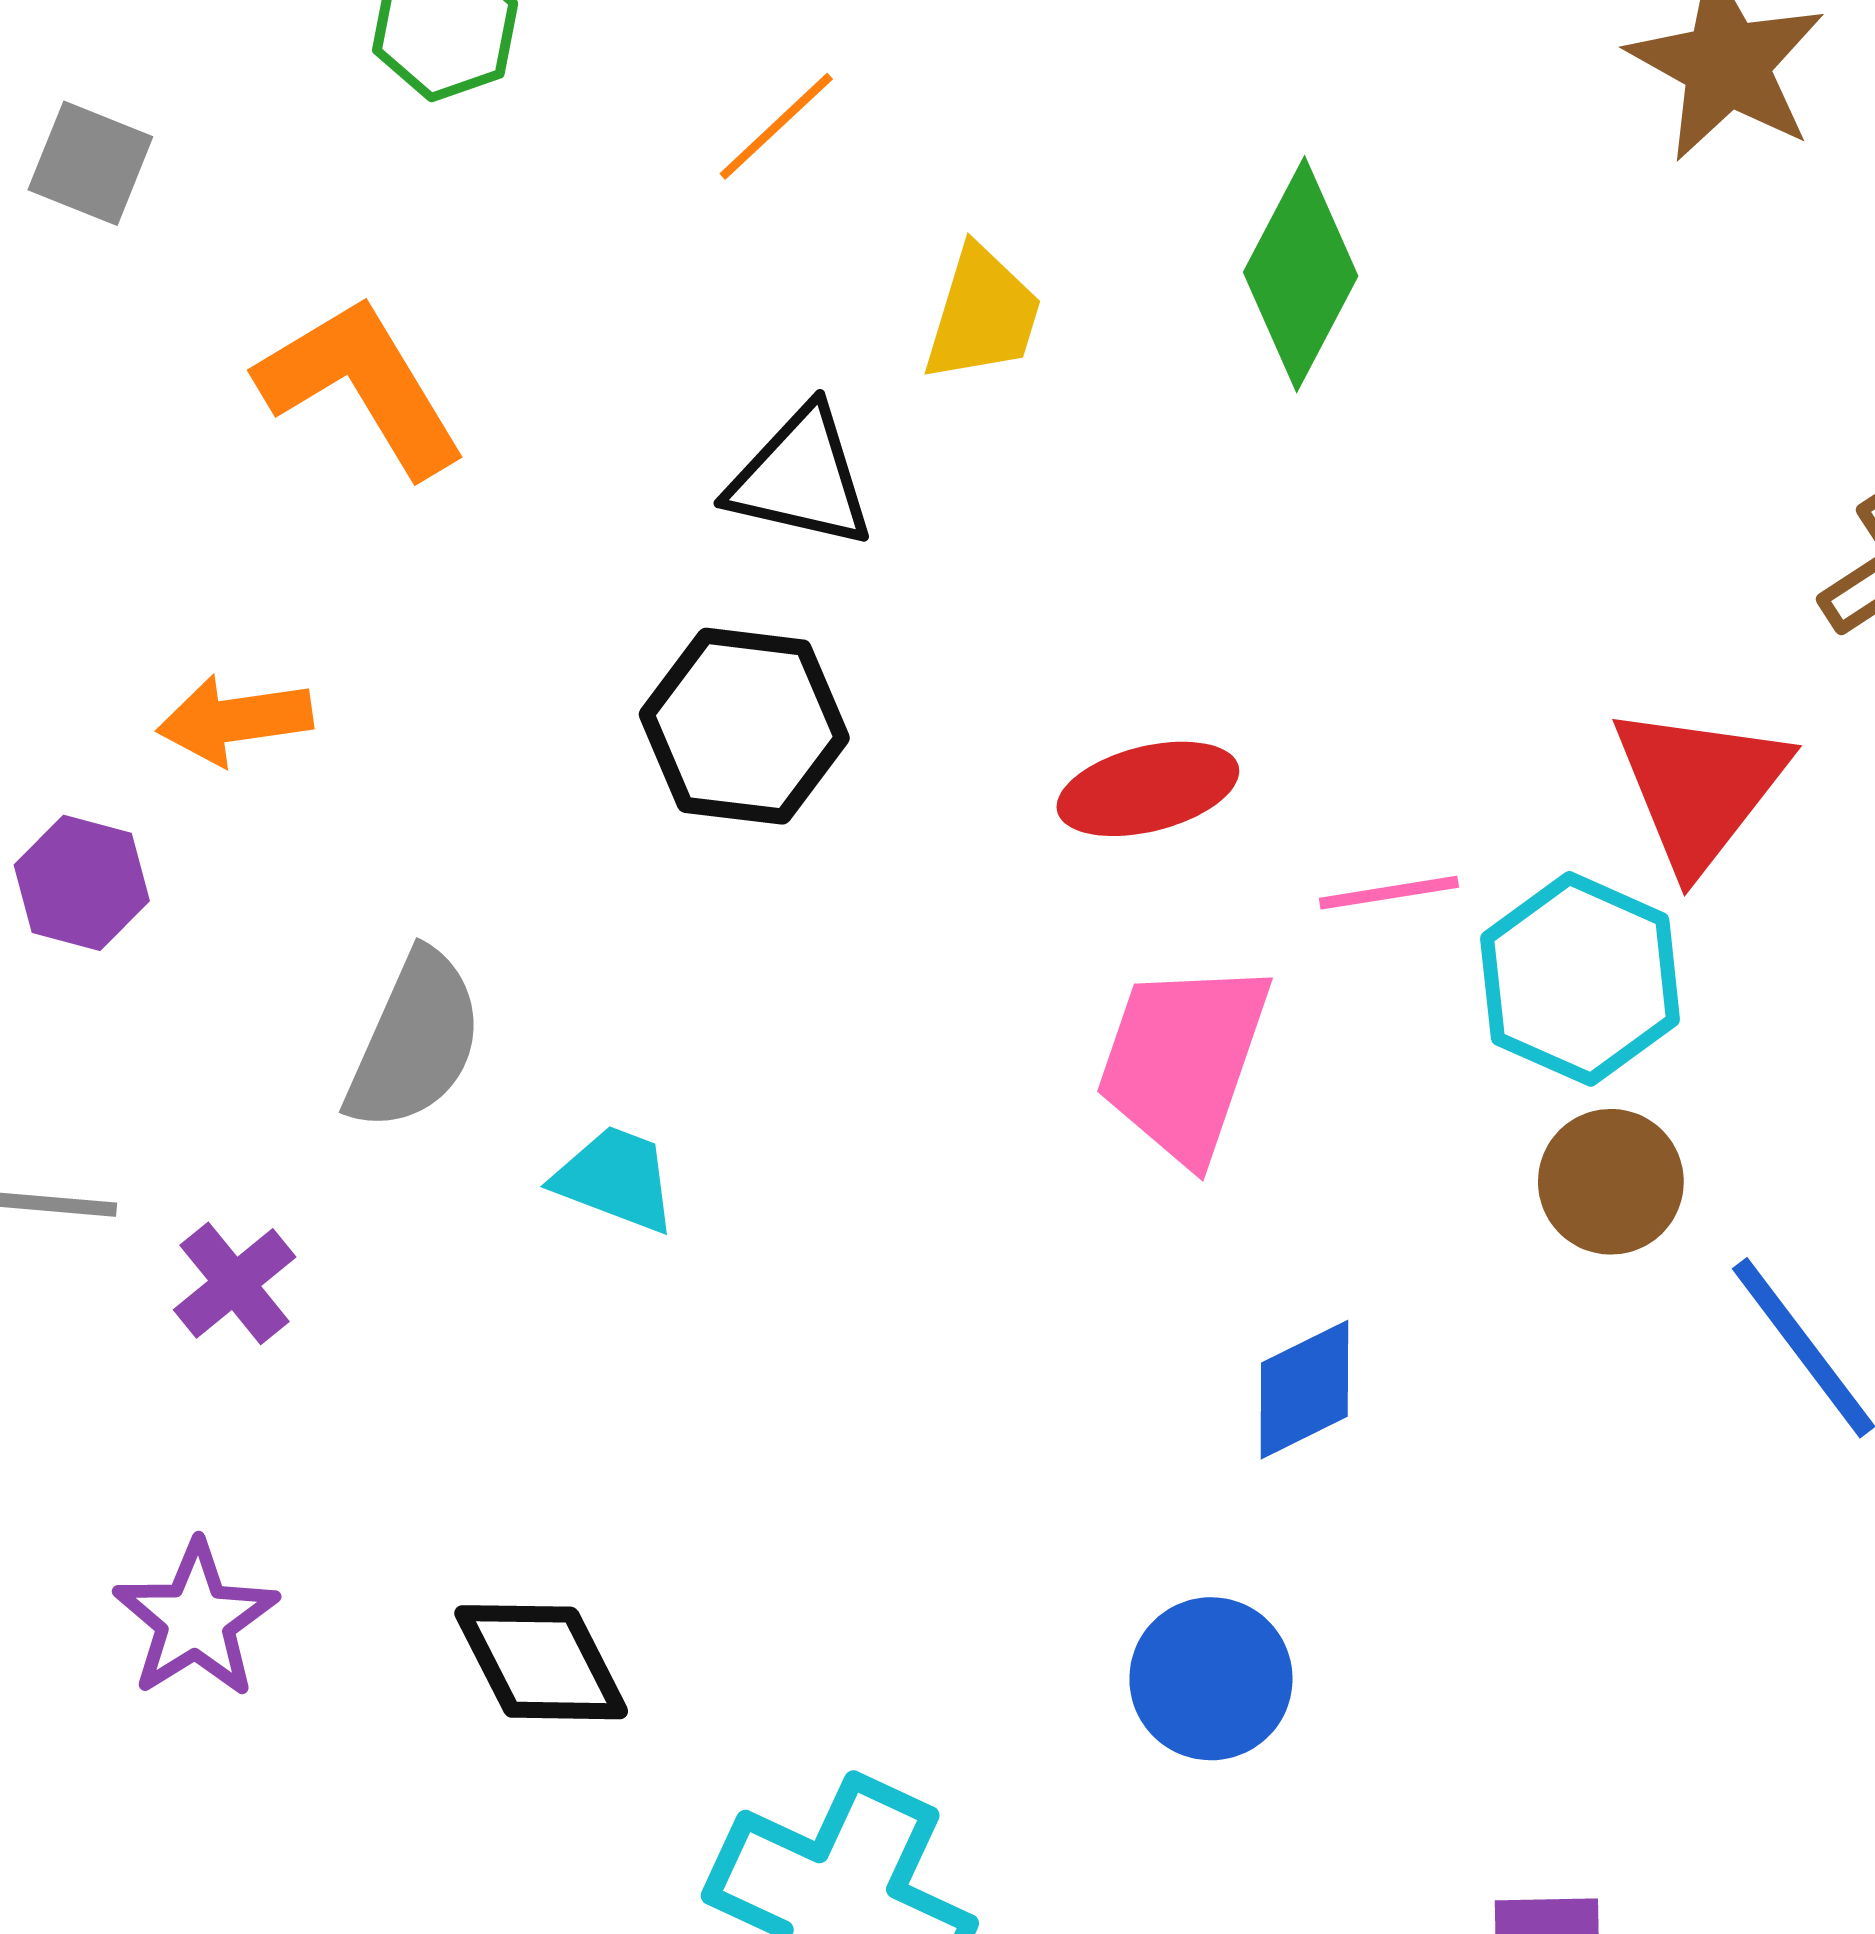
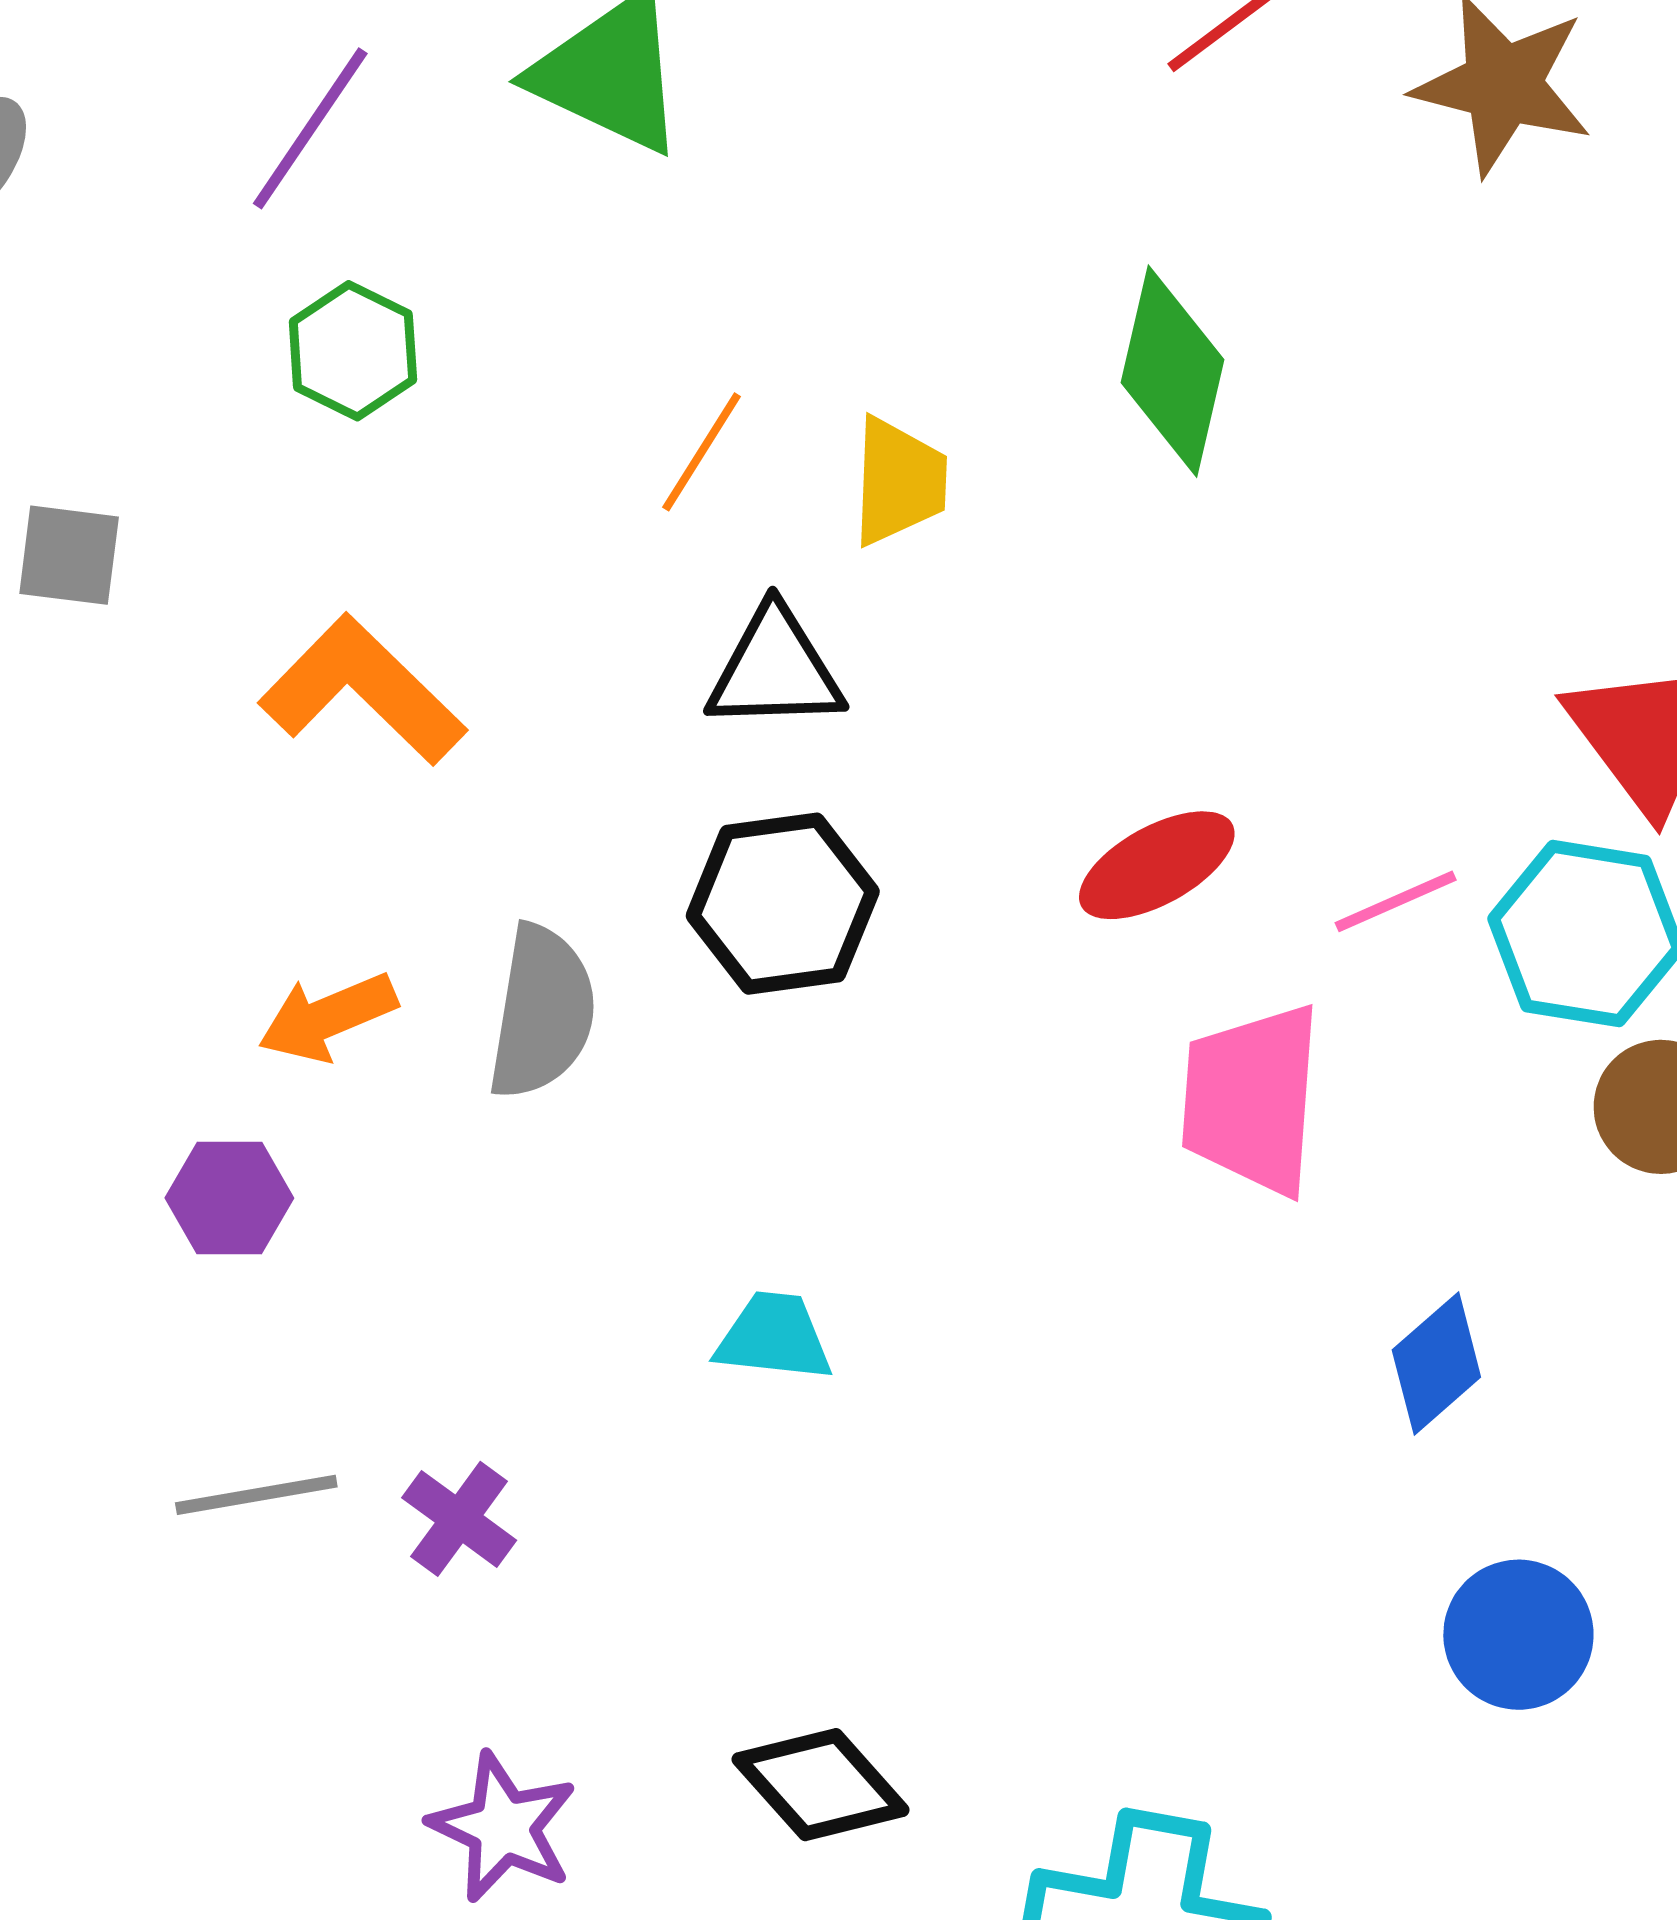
orange line: (776, 126) -> (702, 452), moved
gray semicircle: (415, 1041) -> (542, 1012), moved
blue circle: (1211, 1679) -> (1518, 1635), moved

